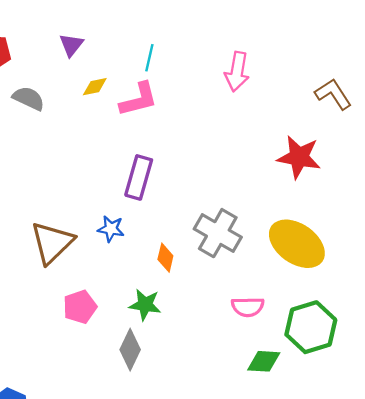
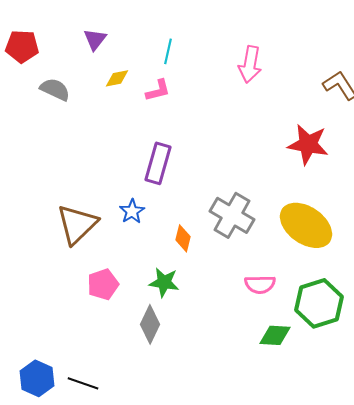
pink L-shape: (139, 99) -> (158, 90), size x0.7
blue star: (111, 229) -> (132, 211), turned 30

